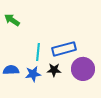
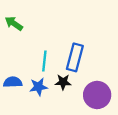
blue rectangle: (64, 49) -> (75, 57), turned -60
purple circle: (83, 69) -> (97, 95), moved

